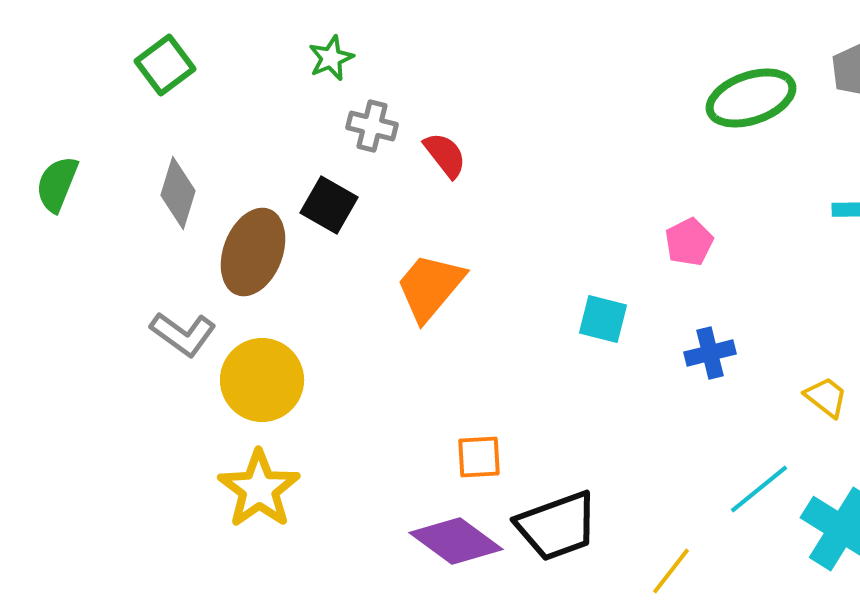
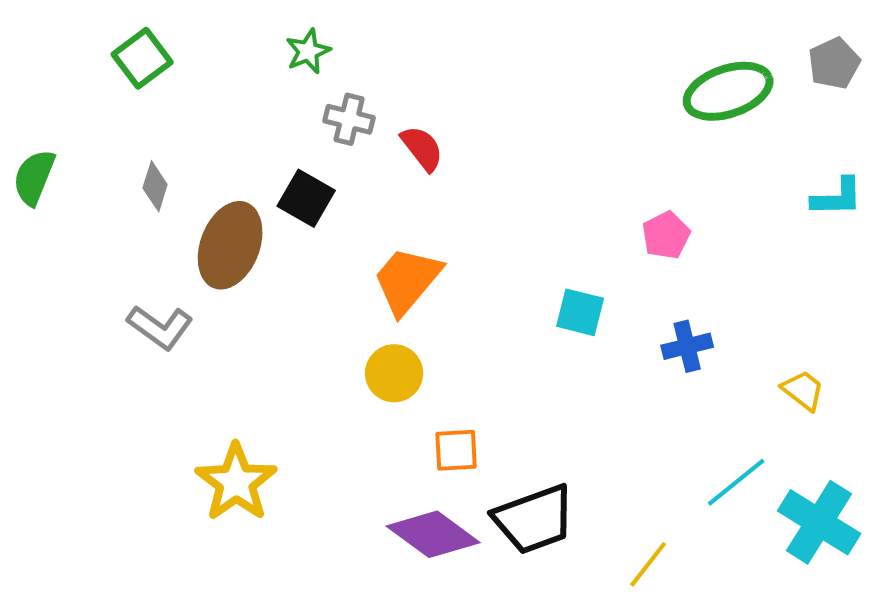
gray diamond: (178, 193) -> (155, 186), size x0.7
yellow circle: (262, 380) -> (394, 373), moved, size x0.7

